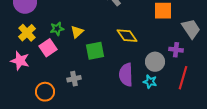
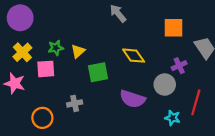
pink square: (48, 48) -> (46, 69), turned 30
purple cross: (176, 50) -> (179, 66), moved, turned -32
purple semicircle: (126, 75) -> (132, 99), turned -70
cyan star: (150, 82) -> (172, 118), moved

